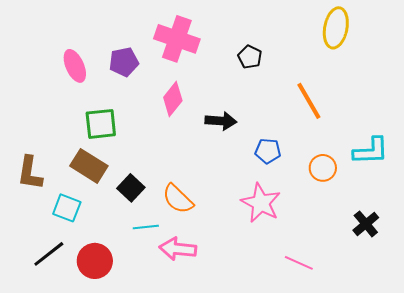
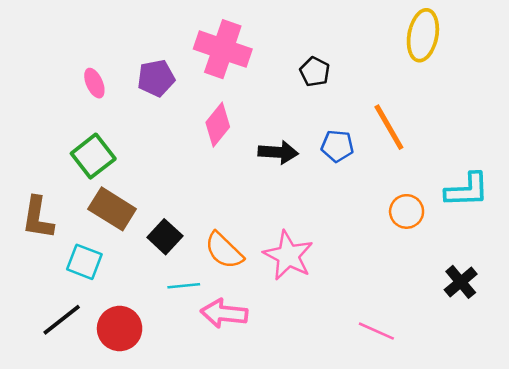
pink ellipse: (75, 66) -> (94, 83), size x0.7
green square: (101, 124) -> (93, 156), moved, turned -32
blue pentagon: (268, 151) -> (337, 146), moved
pink star: (261, 203) -> (288, 256), moved

